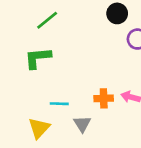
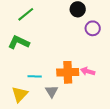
green L-shape: (38, 58) -> (19, 42), turned 30
orange cross: (104, 98) -> (68, 72), size x1.5

